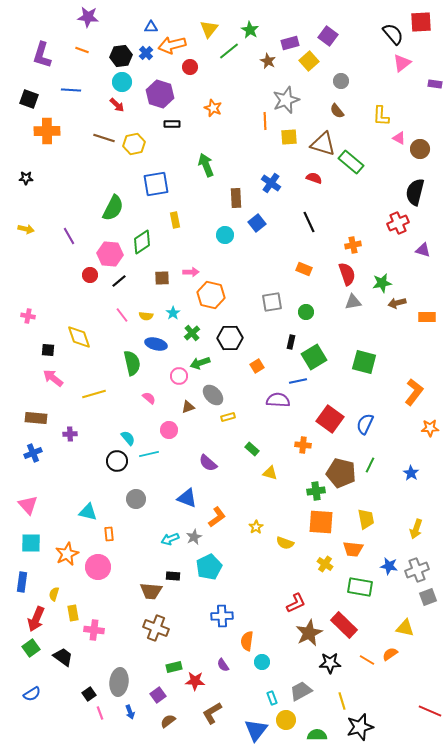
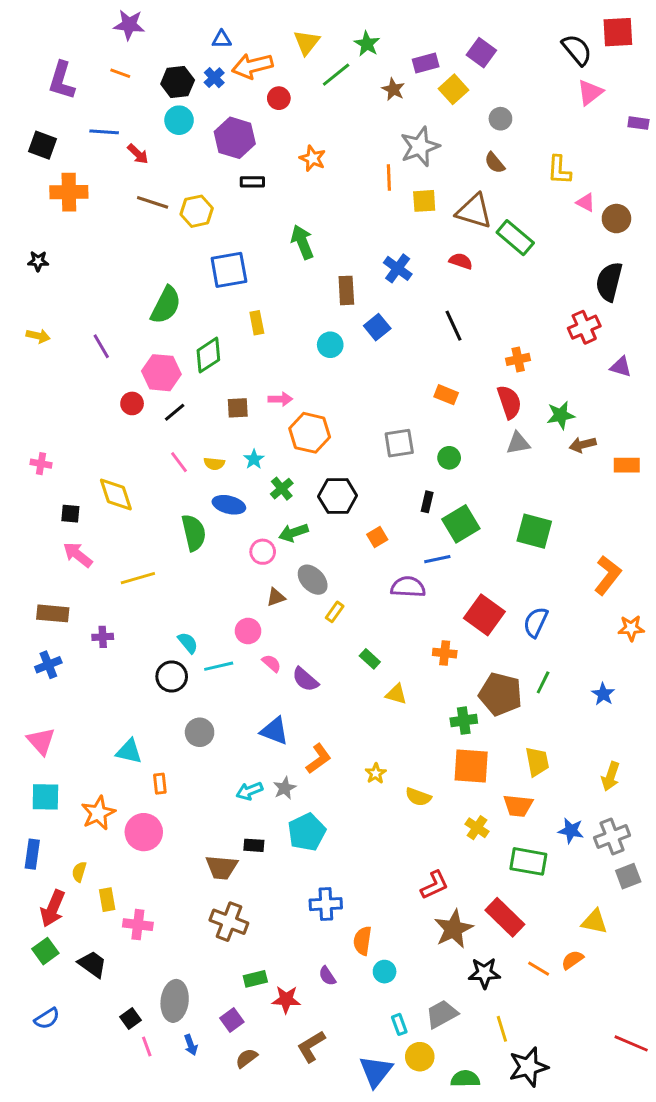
red arrow: (117, 105) -> (138, 154), moved
pink semicircle: (149, 398) -> (271, 663), moved
yellow rectangle: (228, 417) -> (335, 612), turned -40

